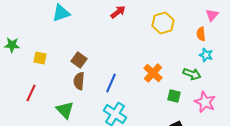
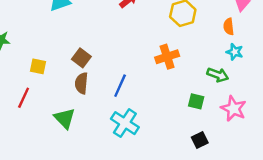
yellow square: (40, 58) -> (38, 66), moved
orange cross: (153, 73) -> (167, 57), moved, turned 30

